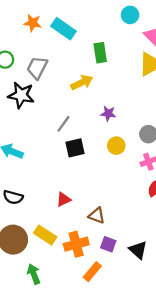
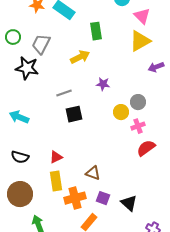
gray line: (64, 124) -> (64, 93), turned 35
yellow circle: (116, 146) -> (121, 112), moved
red triangle: (64, 199) -> (56, 157), moved
yellow rectangle: (45, 235) -> (56, 181), moved, turned 48

